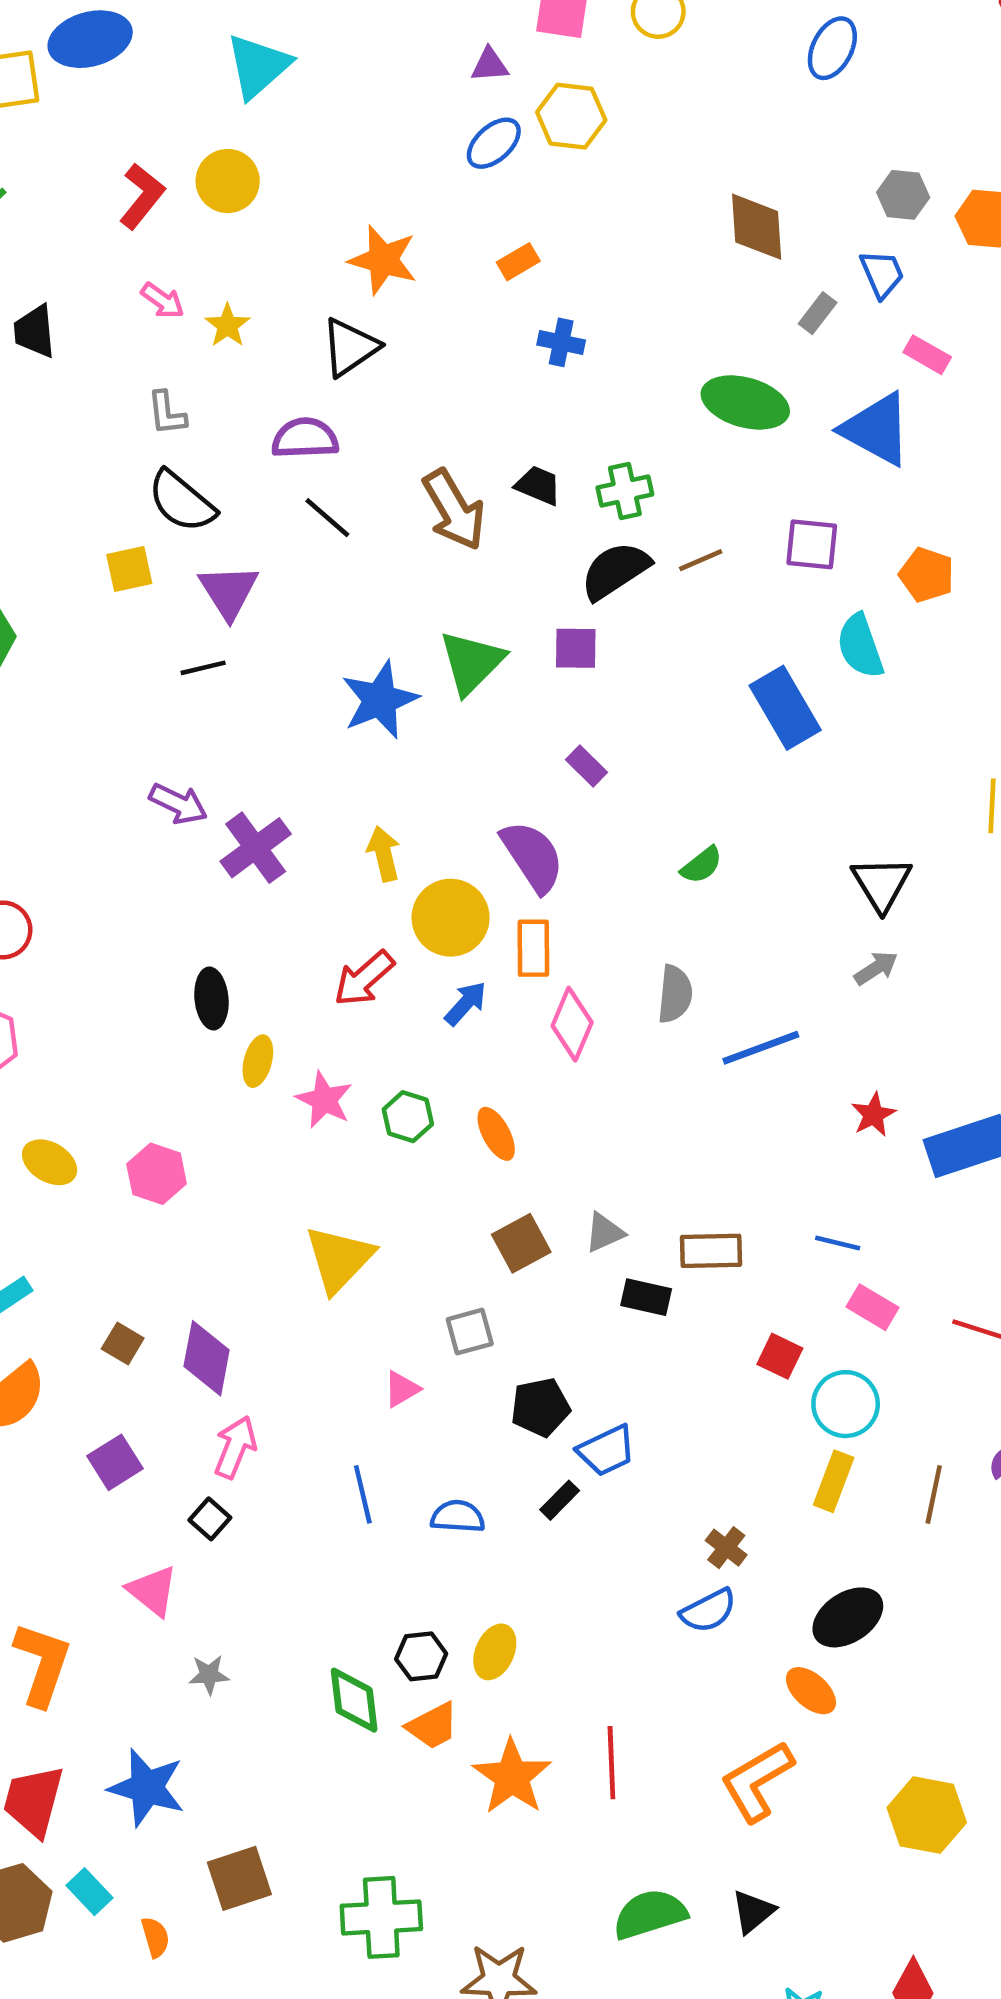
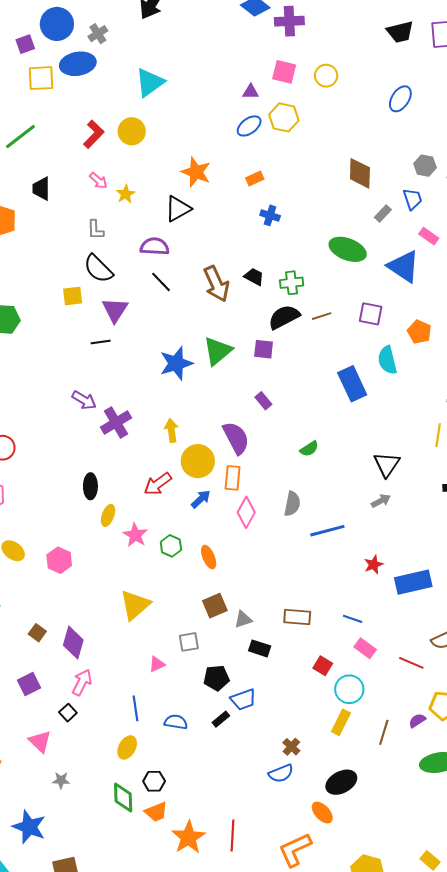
gray triangle: (604, 1233) -> (243, 619), moved
black rectangle: (646, 1297) -> (260, 648), moved
yellow ellipse: (495, 1652) -> (127, 747), moved

